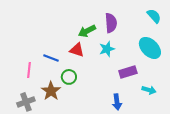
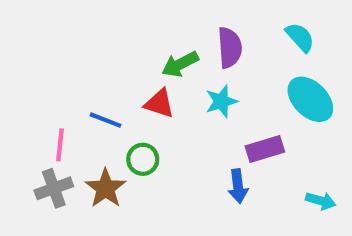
cyan semicircle: (154, 16) -> (300, 37), moved
cyan arrow: (149, 90) -> (321, 201), moved
gray cross: (26, 102) -> (54, 188), moved
blue arrow: (117, 102) -> (238, 186), moved

